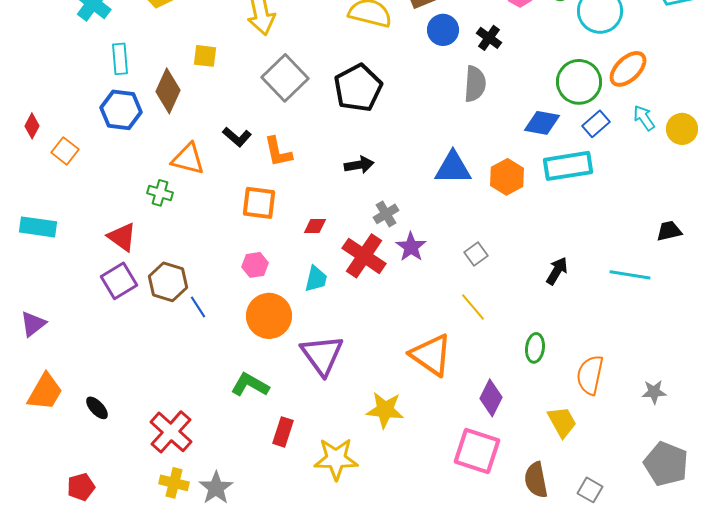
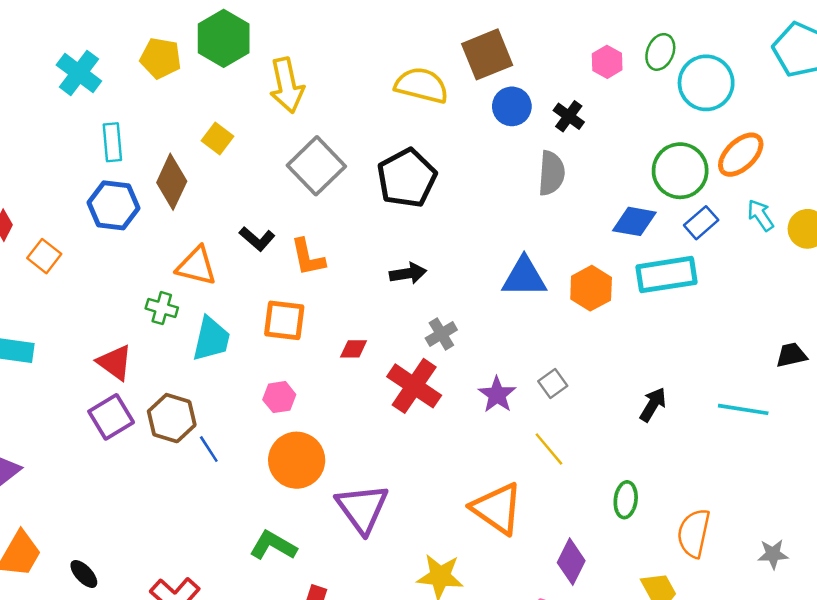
yellow square: (205, 56) -> (217, 139), turned 30
purple star: (411, 247) -> (497, 395), moved
cyan trapezoid: (316, 279) -> (211, 339), moved, size x1.4

